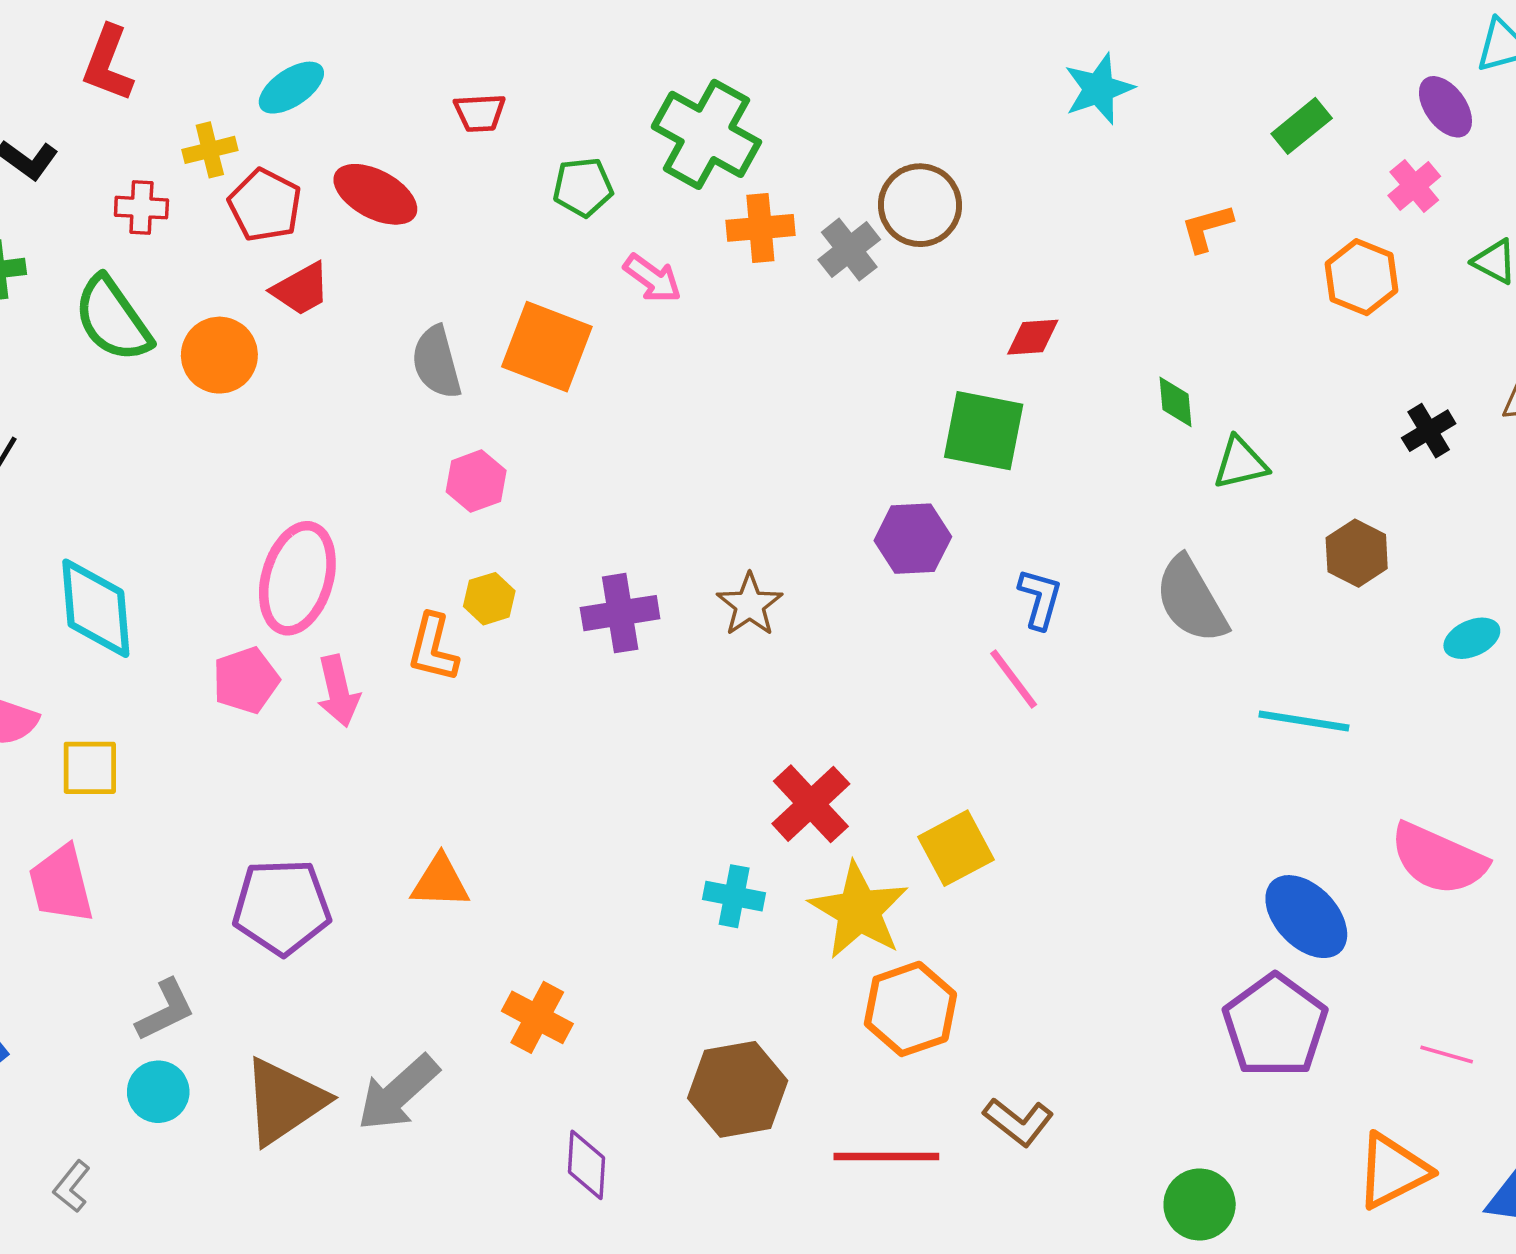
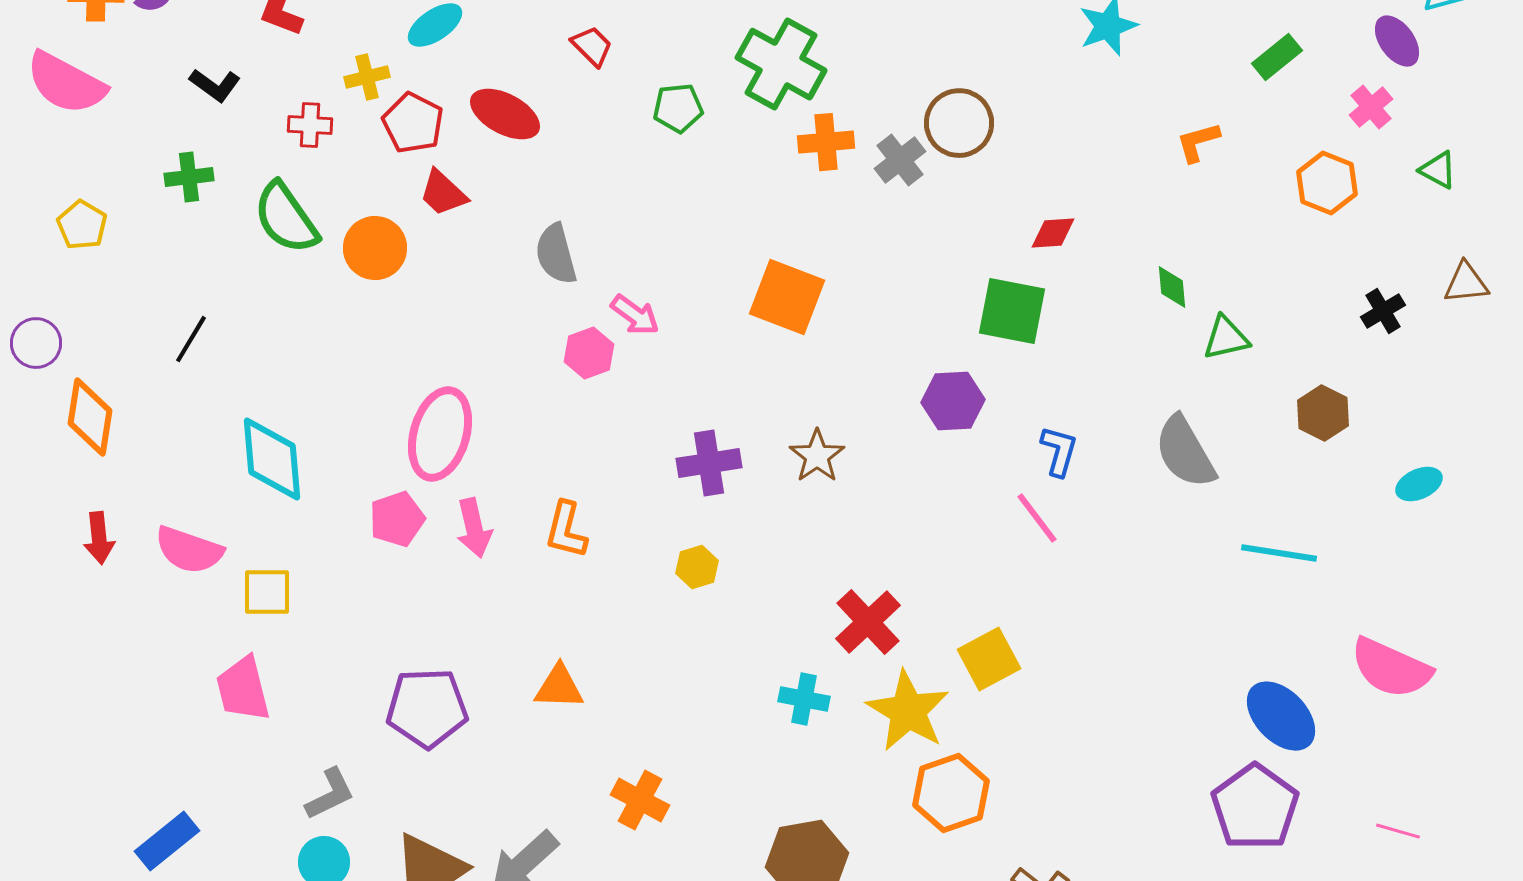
red trapezoid: (480, 113) -> (592, 46), turned -132
pink arrow: (652, 278) -> (635, 315), moved
red trapezoid: (301, 289) -> (443, 193), turned 72
orange square: (547, 347) -> (787, 297), moved
yellow hexagon: (489, 599) -> (697, 567), moved
orange L-shape: (433, 648) -> (566, 530), moved

